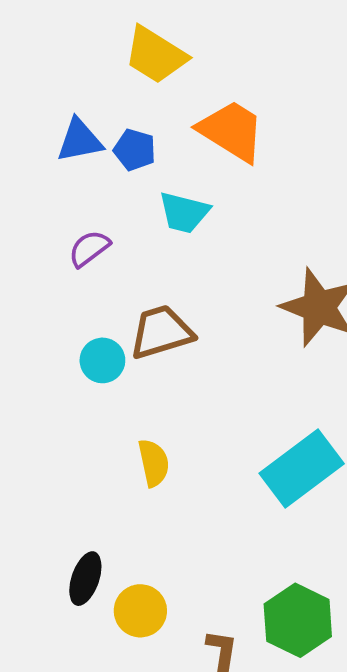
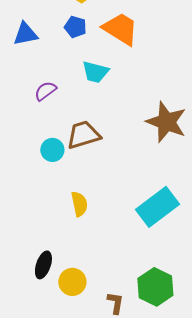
blue triangle: (80, 140) -> (25, 34), moved
blue pentagon: (135, 150) -> (75, 27), moved

